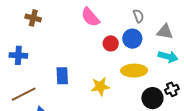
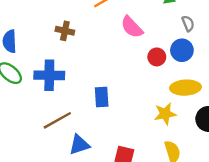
blue cross: (18, 55) -> (49, 75), size x1.4
yellow star: (100, 87) -> (165, 114), moved

